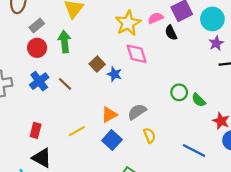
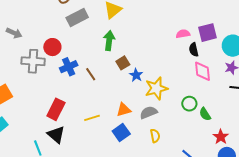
yellow star: (128, 23) -> (156, 88), moved
gray rectangle: (37, 26) -> (77, 17), size x1.5
green arrow: (65, 42) -> (109, 41), moved
red circle: (37, 48) -> (52, 47), moved
pink diamond: (137, 54) -> (202, 71), moved
red rectangle: (36, 130) -> (56, 109), size x1.5

